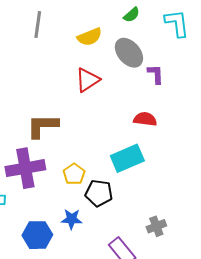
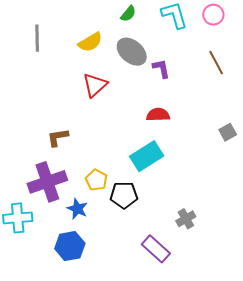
brown L-shape: (43, 126) -> (58, 137), size x0.7
blue star: (72, 219) -> (77, 209), moved, turned 30

